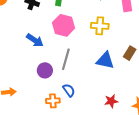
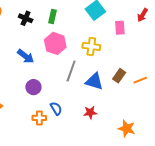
gray line: (66, 59) -> (71, 71), moved
red star: (111, 101) -> (90, 113), moved

